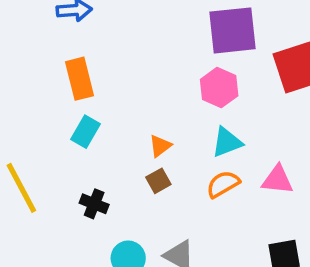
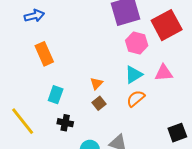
pink hexagon: (219, 88) -> (137, 43), moved
cyan rectangle: (86, 132) -> (56, 95), moved
pink triangle: (278, 180) -> (164, 73), moved

